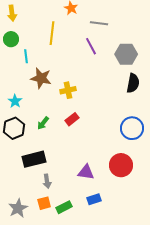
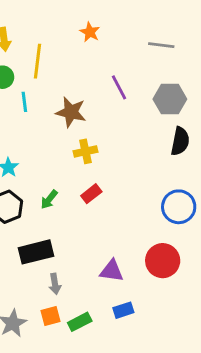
gray line: (99, 23) -> (161, 45), moved
yellow line: (52, 33) -> (37, 61), moved
brown star: (41, 78) -> (71, 112), moved

